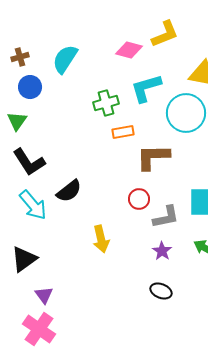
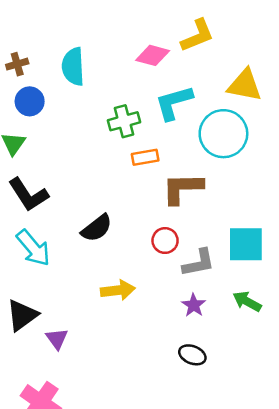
cyan semicircle: (65, 59) -> (73, 67), turned -36
black semicircle: (69, 191) -> (97, 228), moved
yellow arrow: (101, 239) -> (118, 290), turned -84
purple triangle: (44, 295) -> (57, 339), moved

